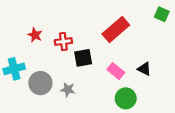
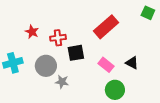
gray circle: (40, 83) -> (46, 66), moved

